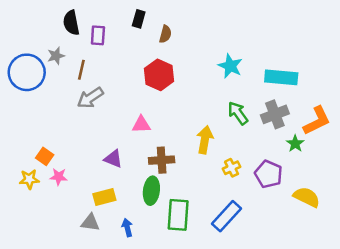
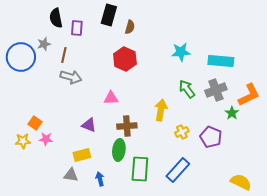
black rectangle: (139, 19) -> (109, 15), size x1.5
cyan star: (230, 66) -> (181, 52), turned -30
gray arrow: (90, 98) -> (71, 77), turned -130
yellow semicircle: (307, 197) -> (241, 182), moved

